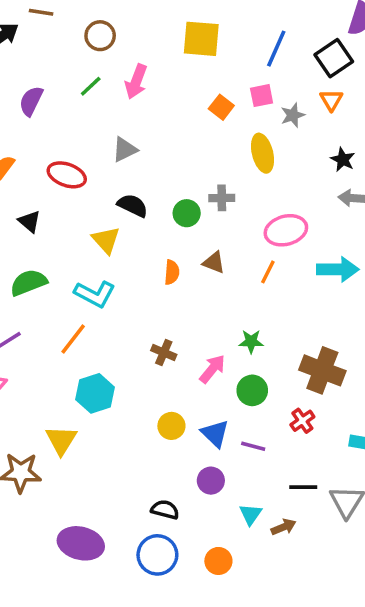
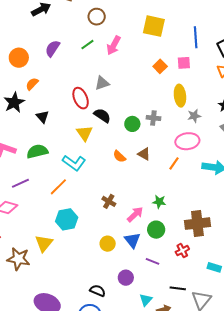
blue line: (276, 49) -> (196, 37), turned -35
gray star: (293, 115) -> (194, 116), moved
red ellipse: (67, 175) -> (81, 98), moved, turned 40
orange semicircle: (172, 272) -> (119, 156), turned 120
brown cross: (322, 370) -> (197, 224), turned -35
blue triangle: (215, 434) -> (132, 240), moved

